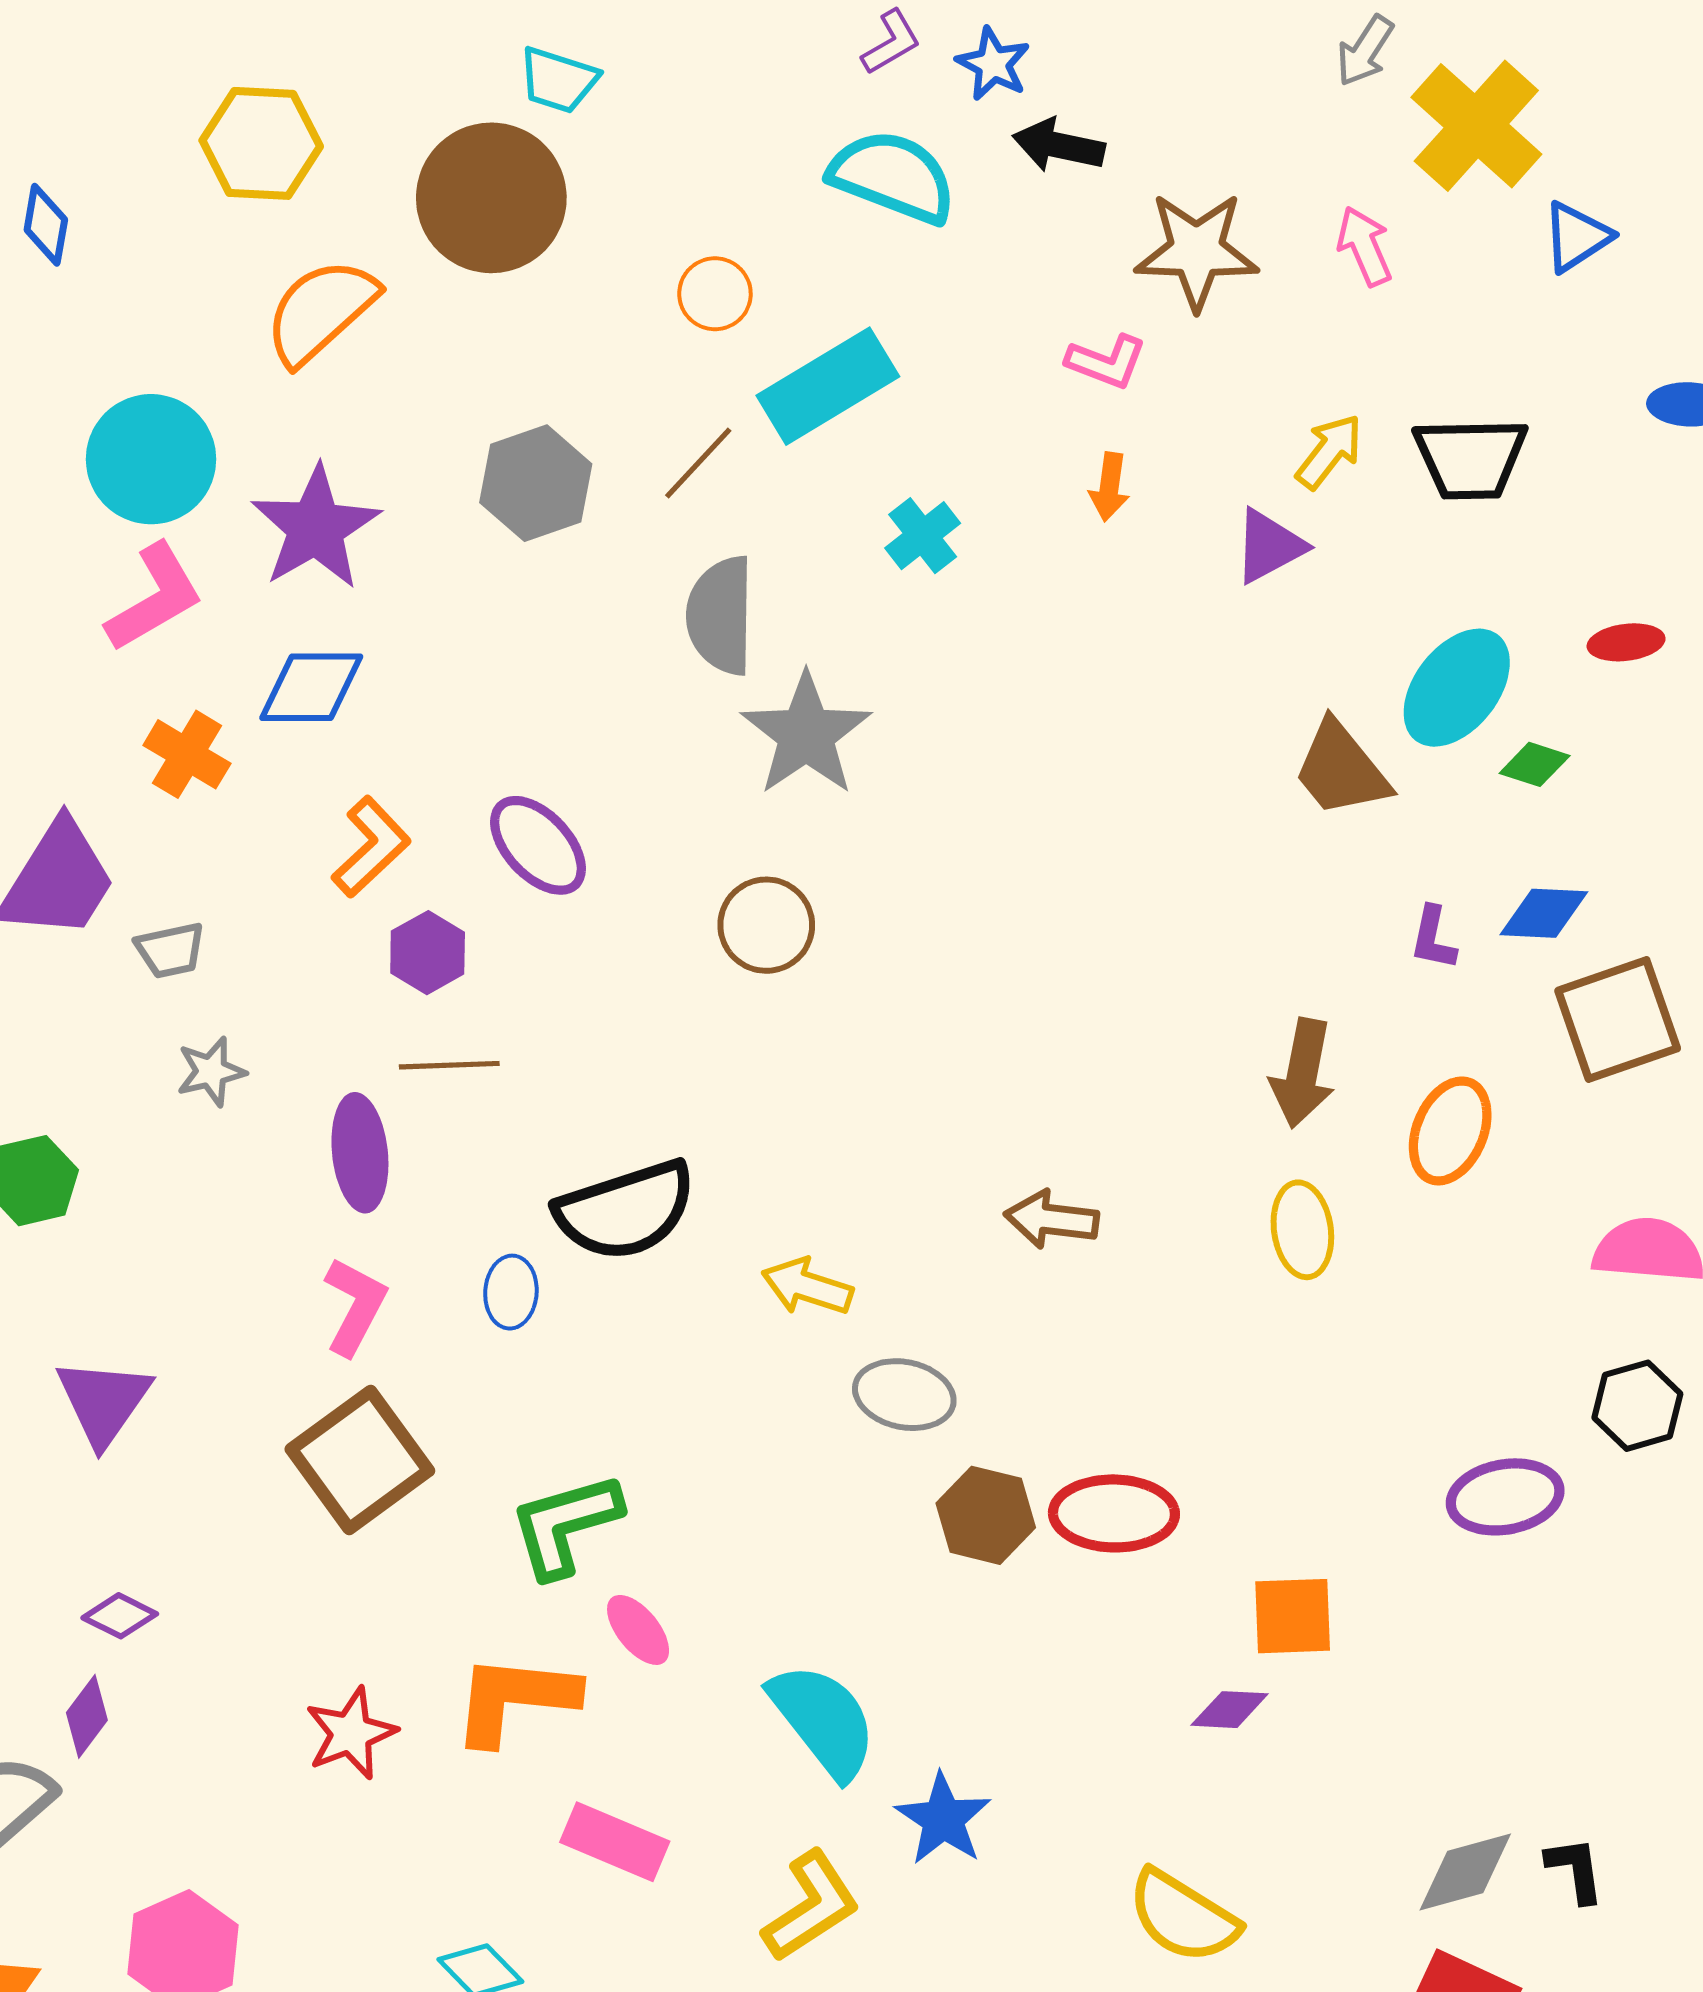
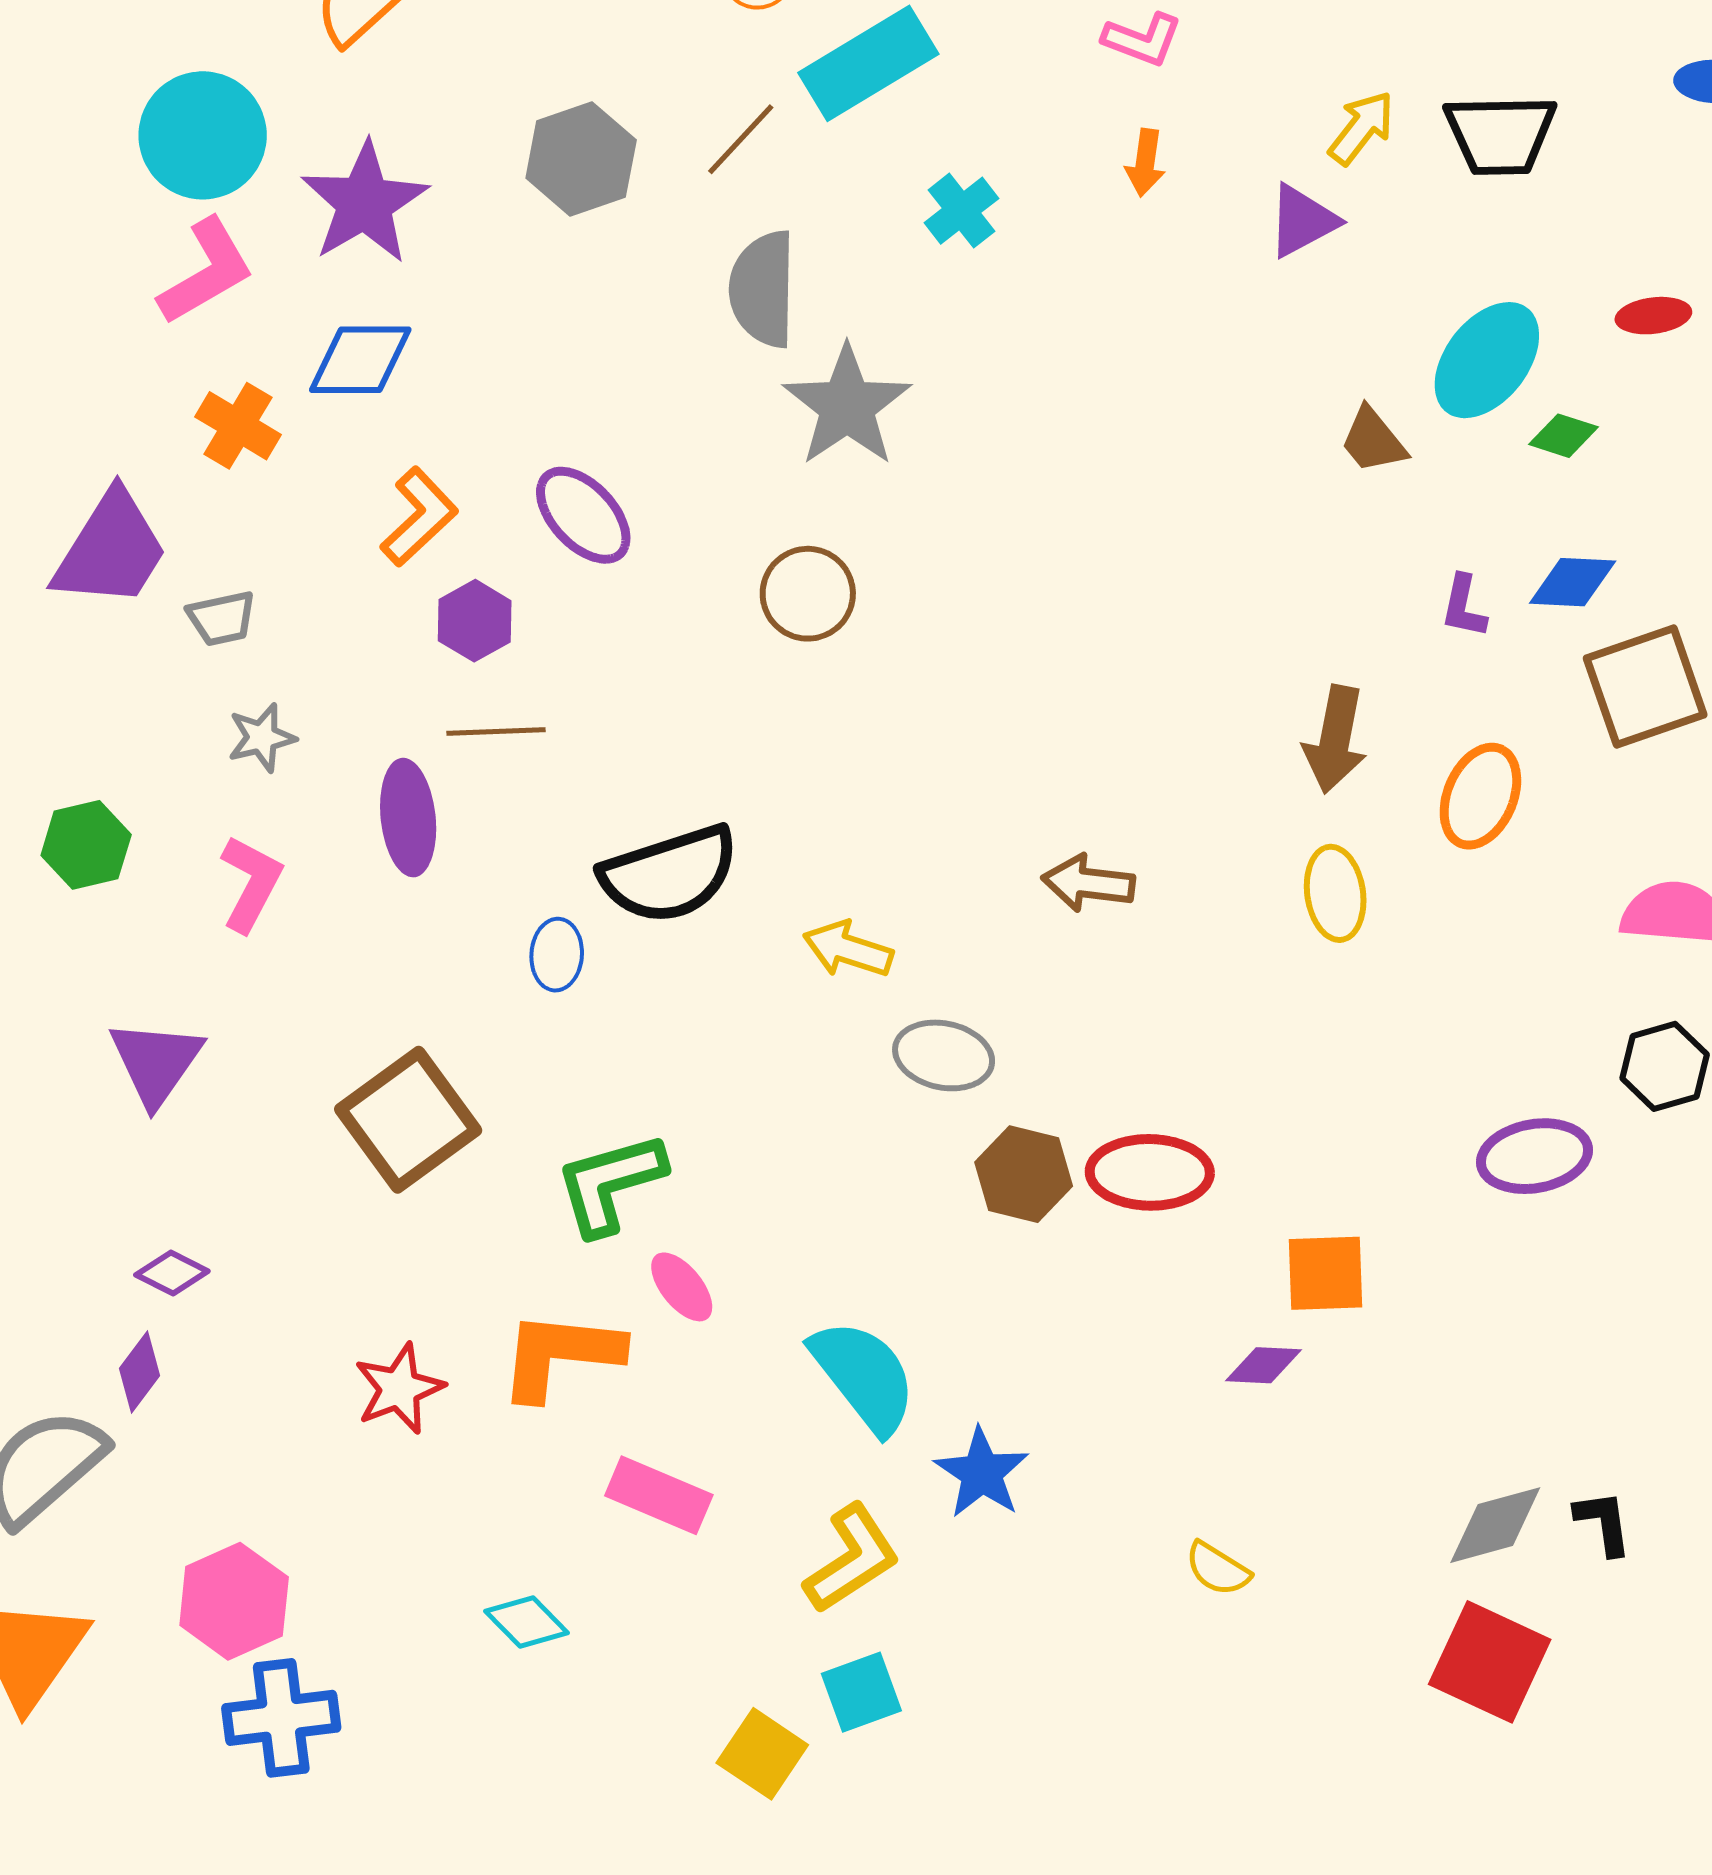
brown trapezoid: (1341, 769) -> (1373, 440), size x0.7
pink L-shape: (355, 1306) -> (251, 883), moved
yellow semicircle: (1183, 1917) -> (1218, 1569), size x0.6

